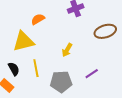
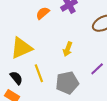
orange semicircle: (38, 19) -> (43, 13), moved

